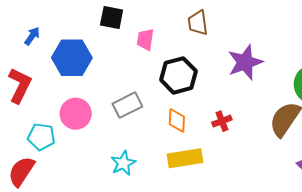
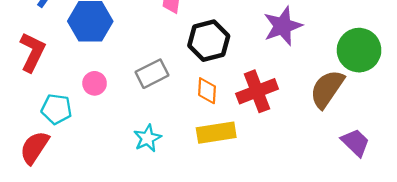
pink circle: (76, 114) -> (95, 83), size x0.7
red cross: (222, 121) -> (257, 91), size x1.8

